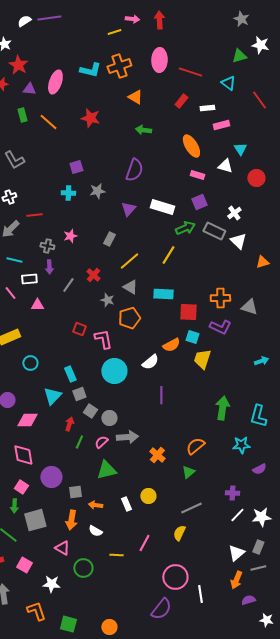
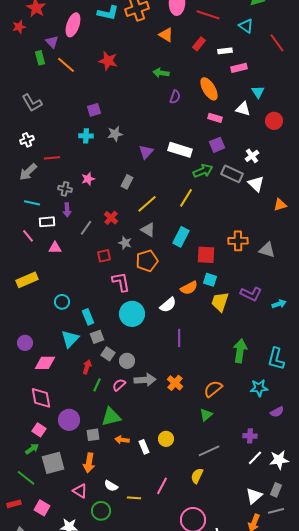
purple triangle: (29, 89) -> (52, 42), moved, turned 40
orange triangle: (135, 97) -> (166, 35), moved
purple semicircle: (134, 170) -> (175, 97), moved, size x0.6
cyan rectangle: (163, 294) -> (181, 237), turned -66
purple L-shape: (220, 327) -> (251, 294), moved
red square: (79, 329) -> (104, 256), moved, turned -32
cyan circle: (30, 363) -> (62, 302), moved
orange cross: (157, 455) -> (175, 383), moved
green triangle: (106, 470) -> (111, 417), moved
orange arrow: (95, 505) -> (122, 440), moved
green arrow: (14, 506) -> (32, 449), turned -128
white semicircle: (95, 531) -> (111, 486), moved

